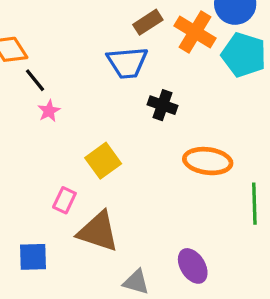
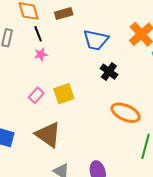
brown rectangle: (148, 22) -> (64, 14), moved
pink rectangle: (64, 200) -> (36, 95), moved

